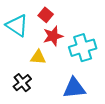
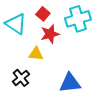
cyan cross: (83, 48) -> (78, 19), moved

